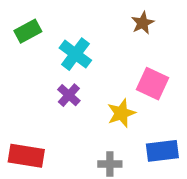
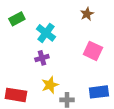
purple cross: (69, 95) -> (42, 58), turned 32
yellow star: (121, 113) -> (50, 85), moved

